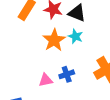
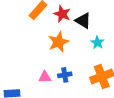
cyan star: (76, 36) -> (97, 43), moved

